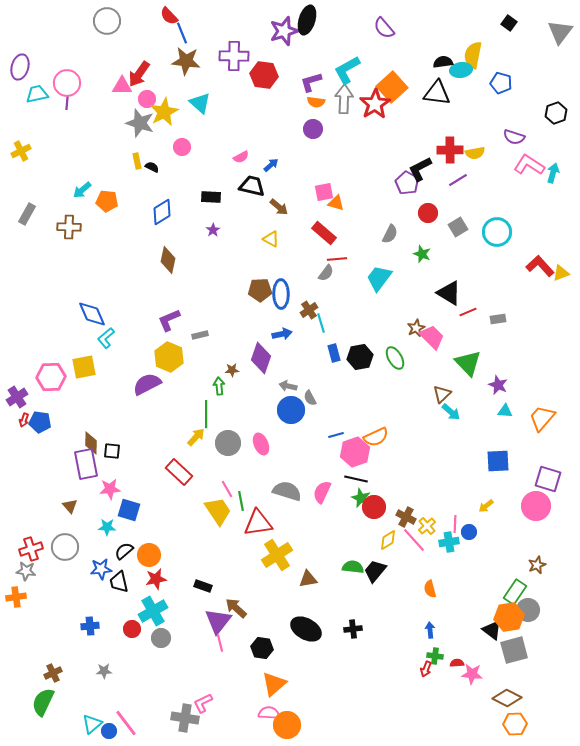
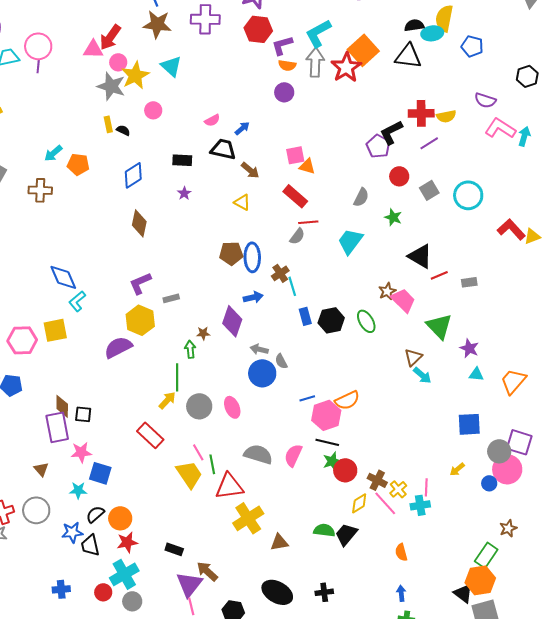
red hexagon: (264, 75) -> (258, 29), moved
green star: (361, 498) -> (332, 461), turned 30
blue circle: (469, 532) -> (489, 483), moved
gray circle: (528, 610) -> (499, 451), moved

